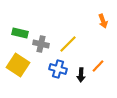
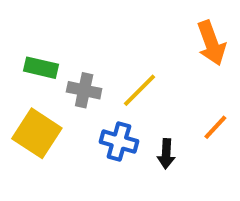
orange arrow: (103, 21) -> (211, 43), size x1.5
orange line: (98, 66) -> (215, 127), moved

